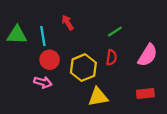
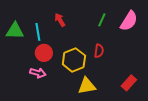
green line: (115, 32) -> (102, 20), moved, turned -32
pink semicircle: (148, 55) -> (129, 21), moved
red rectangle: (145, 93) -> (129, 83), turned -42

